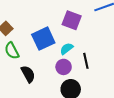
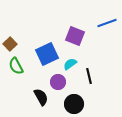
purple circle: (64, 67) -> (58, 82), moved
black semicircle: (28, 74) -> (41, 97), moved

